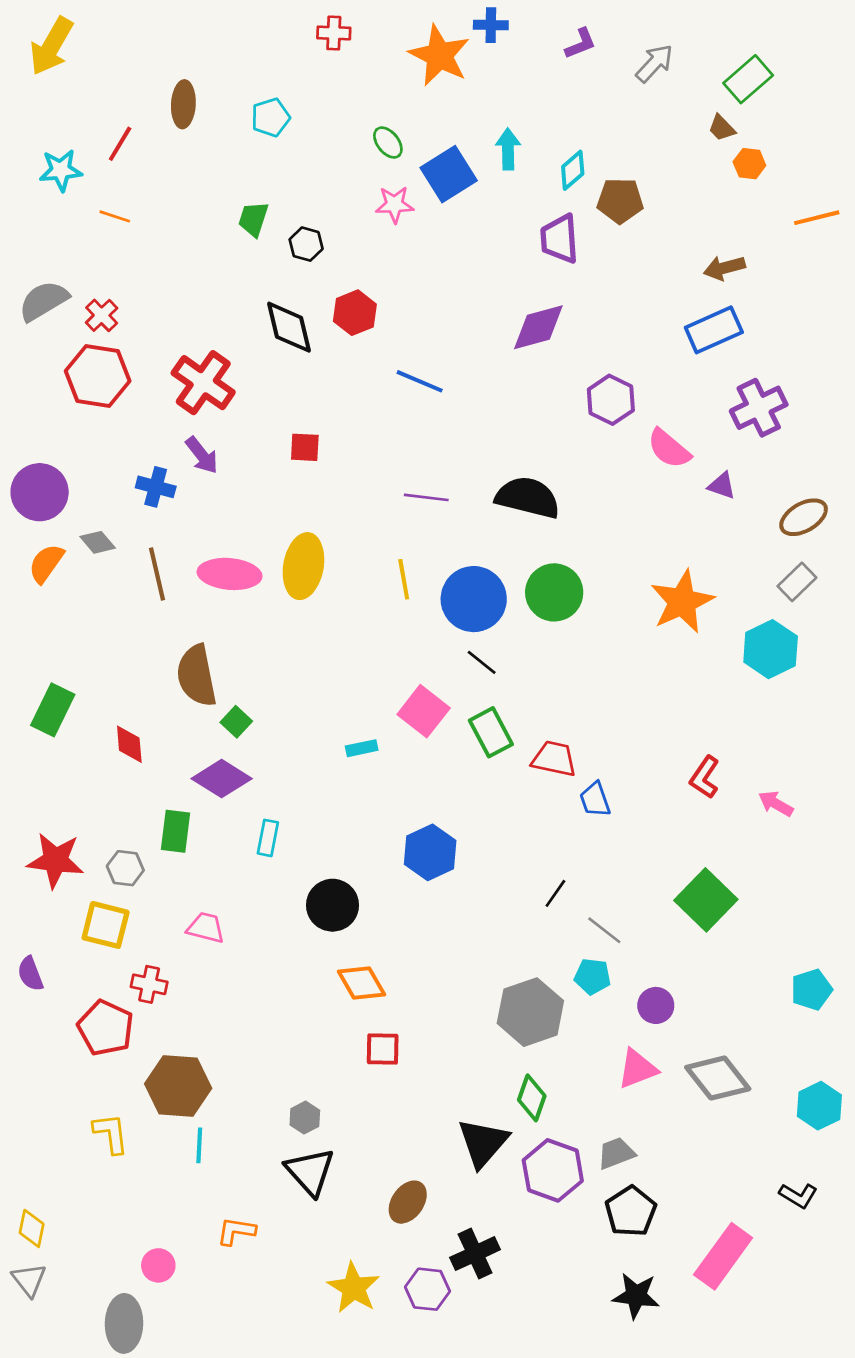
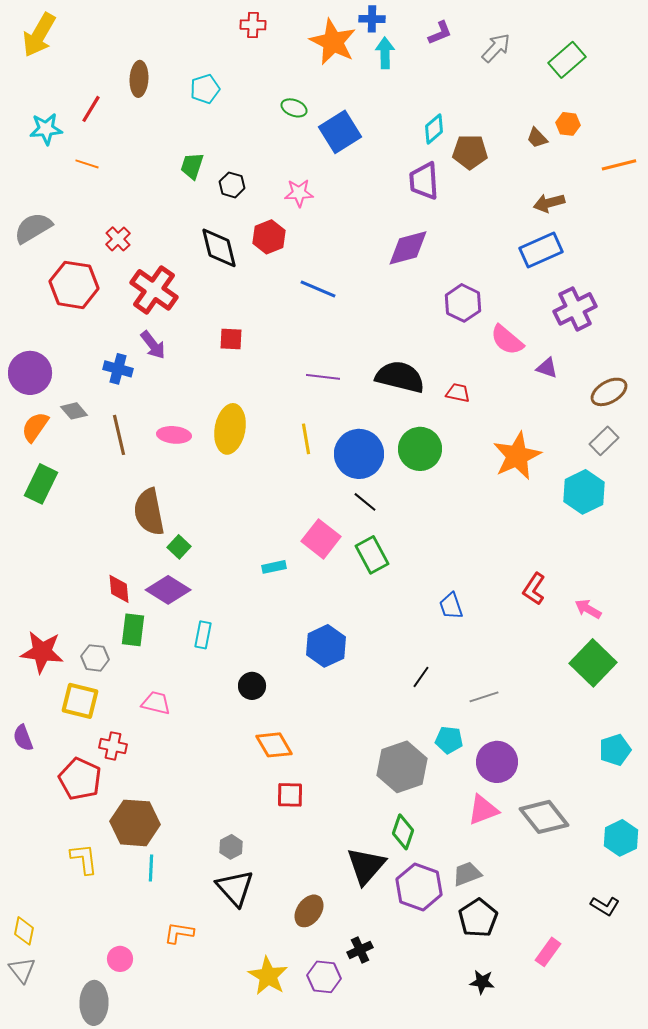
brown trapezoid: (722, 128) -> (537, 138), moved
green ellipse: (388, 143) -> (294, 108), turned -30
cyan arrow: (508, 149) -> (385, 53), moved
pink star: (395, 205) -> (299, 193), moved
red cross: (102, 315) -> (118, 239), moved
pink ellipse: (230, 574) -> (174, 435), size x0.7
green rectangle: (53, 710) -> (41, 484), moved
red diamond: (129, 744) -> (119, 589), moved
red trapezoid: (554, 759) -> (458, 393), moved, size x0.7
green square: (706, 900) -> (593, 663), moved
black circle: (332, 905) -> (252, 686), size x0.7
gray line: (604, 930) -> (484, 697), moved, turned -56
purple circle: (656, 1005) -> (497, 762), size x1.5
black cross: (475, 1254) -> (360, 950), size x0.7
pink rectangle: (723, 1256) -> (548, 952), size x0.6
black star: (636, 1296) -> (482, 982), size x0.7

